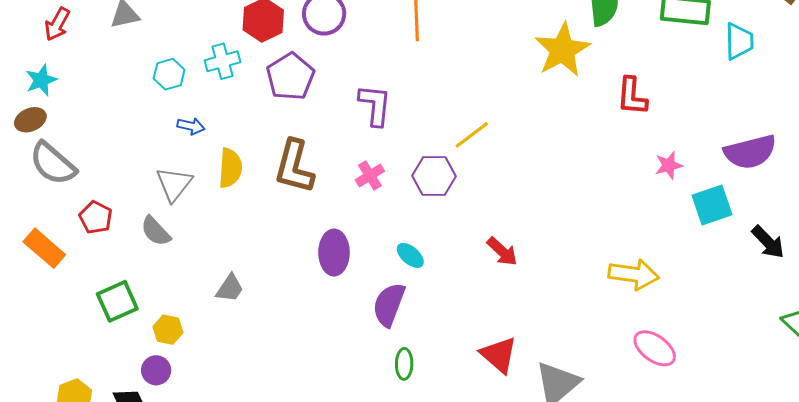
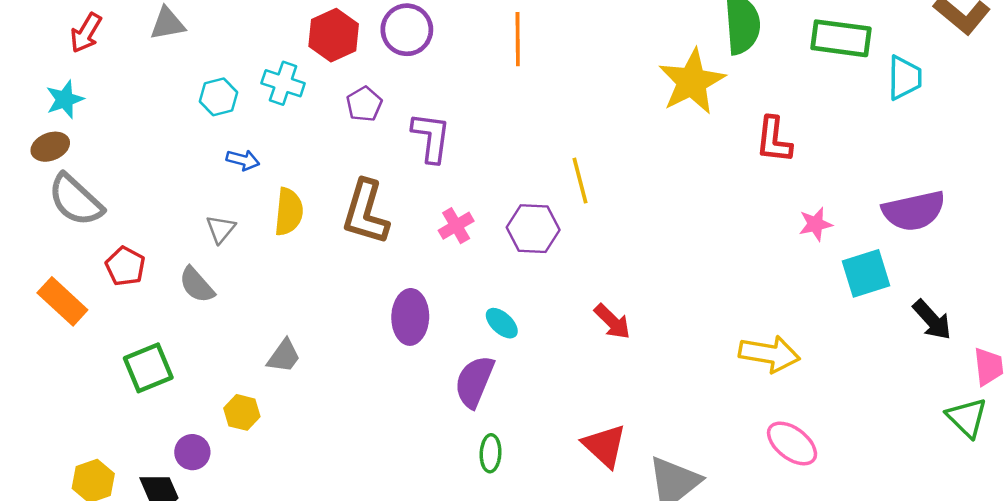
cyan cross: (222, 61) -> (283, 83), turned 32
purple pentagon: (290, 77) -> (364, 104), size x0.6
purple L-shape: (375, 105) -> (431, 137), moved
yellow line: (472, 135) -> (580, 181), turned -69
gray triangle: (174, 184) -> (221, 229), size x0.7
yellow hexagon: (168, 330) -> (242, 412), moved

